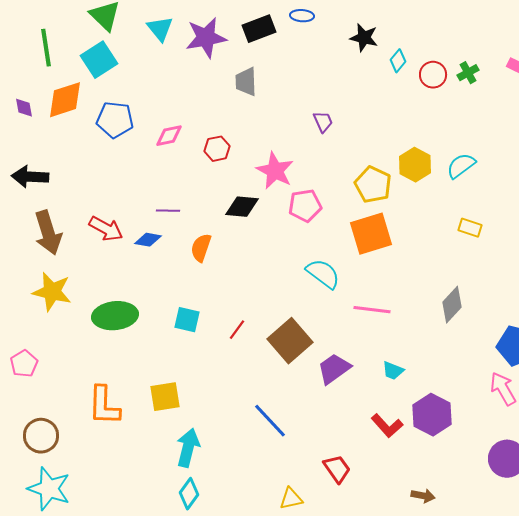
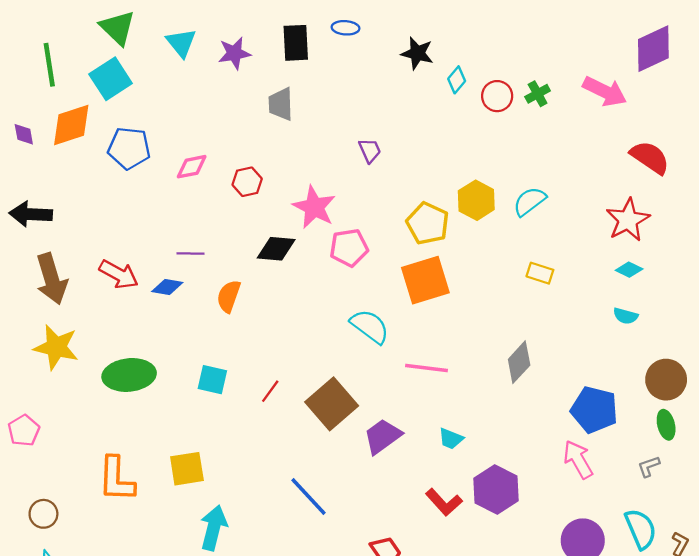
black rectangle: (259, 29) -> (296, 43), turned -72
purple star: (206, 38) -> (234, 53), size x0.7
brown circle: (41, 436) -> (43, 514), size x0.7

